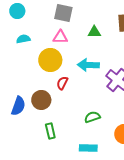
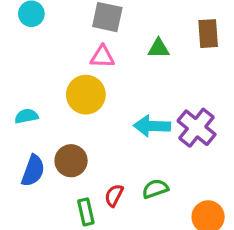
cyan semicircle: (23, 39) -> (26, 116), moved
cyan arrow: (88, 65) -> (152, 126), moved
red semicircle: (62, 83) -> (114, 195), moved

